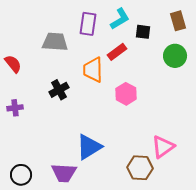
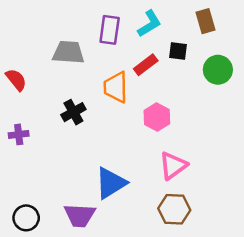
brown rectangle: (178, 21) -> (205, 21), moved
black square: (143, 32) -> (178, 51), moved
pink triangle: (163, 147) -> (173, 166), moved

